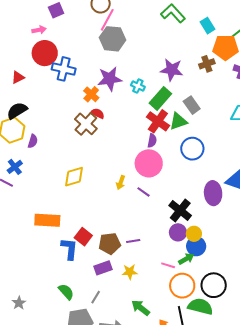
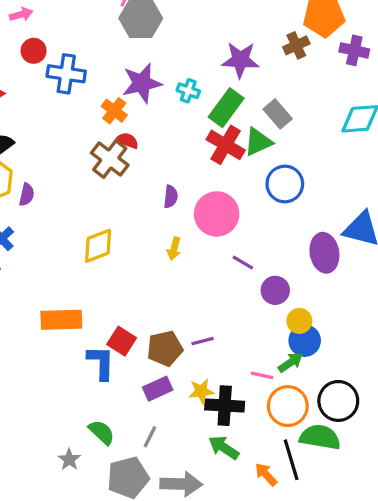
red circle: (45, 53) -> (34, 51), size x0.6
purple semicircle: (152, 141) -> (171, 197), moved
purple line: (143, 192) -> (243, 262), moved
black cross: (180, 211) -> (225, 406), moved, turned -30
purple circle: (178, 232) -> (275, 290), moved
gray star: (19, 303) -> (69, 459), moved

